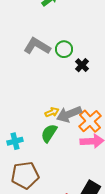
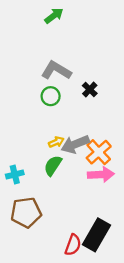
gray L-shape: (37, 46) -> (56, 70), moved
green circle: (64, 49) -> (51, 96), moved

